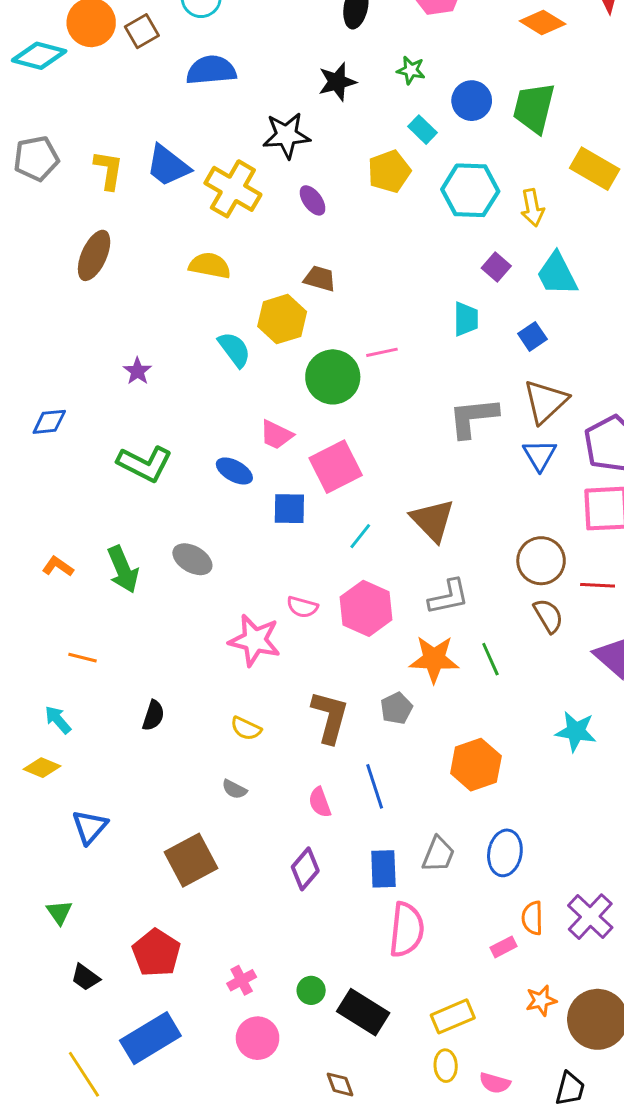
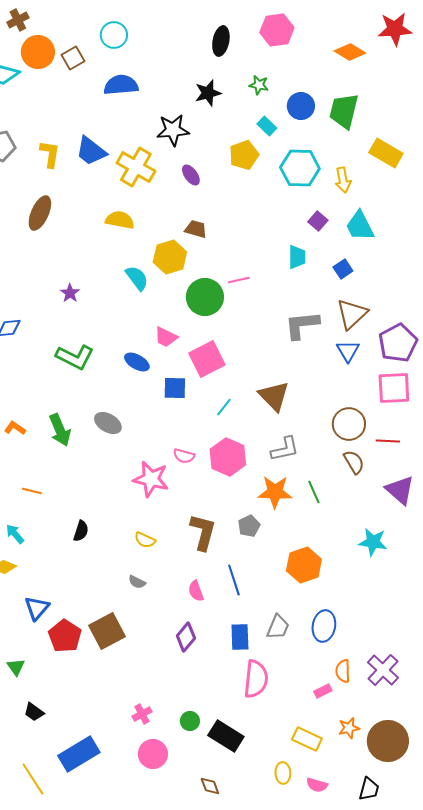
red pentagon: (156, 953) -> (65, 636), moved
yellow rectangle: (453, 1016) -> (307, 739), moved, turned 48

